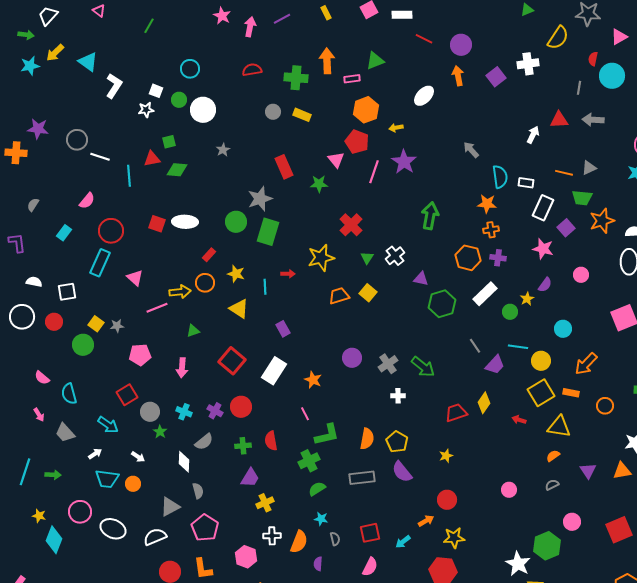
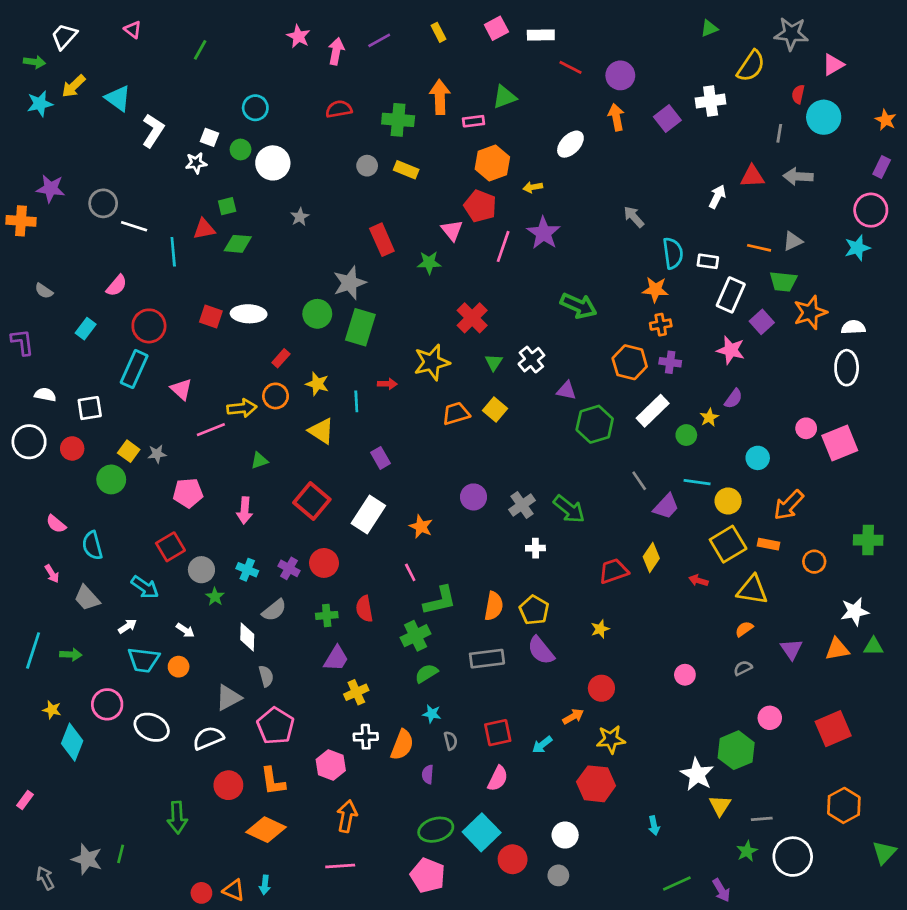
gray semicircle: (33, 205) -> (44, 291), turned -88
green arrow: (430, 216) -> (579, 306), turned 104
pink circle: (581, 275) -> (806, 428), moved

